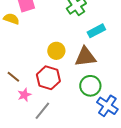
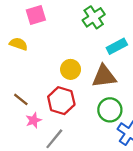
yellow semicircle: (11, 19) -> (18, 44), moved

